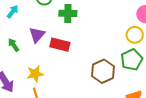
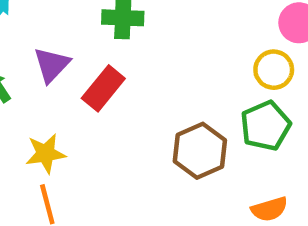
red rectangle: (60, 45) -> (103, 88), turned -66

